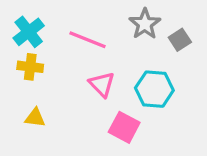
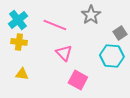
gray square: (180, 40) -> (120, 33), moved
cyan hexagon: (154, 89) -> (112, 56), moved

